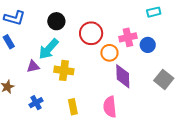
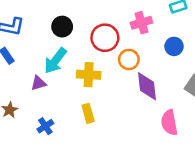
pink cross: (128, 37) -> (142, 23), moved
yellow cross: (64, 70) -> (89, 75), moved
yellow rectangle: (73, 107) -> (88, 113), moved
pink semicircle: (110, 107) -> (169, 123), moved

